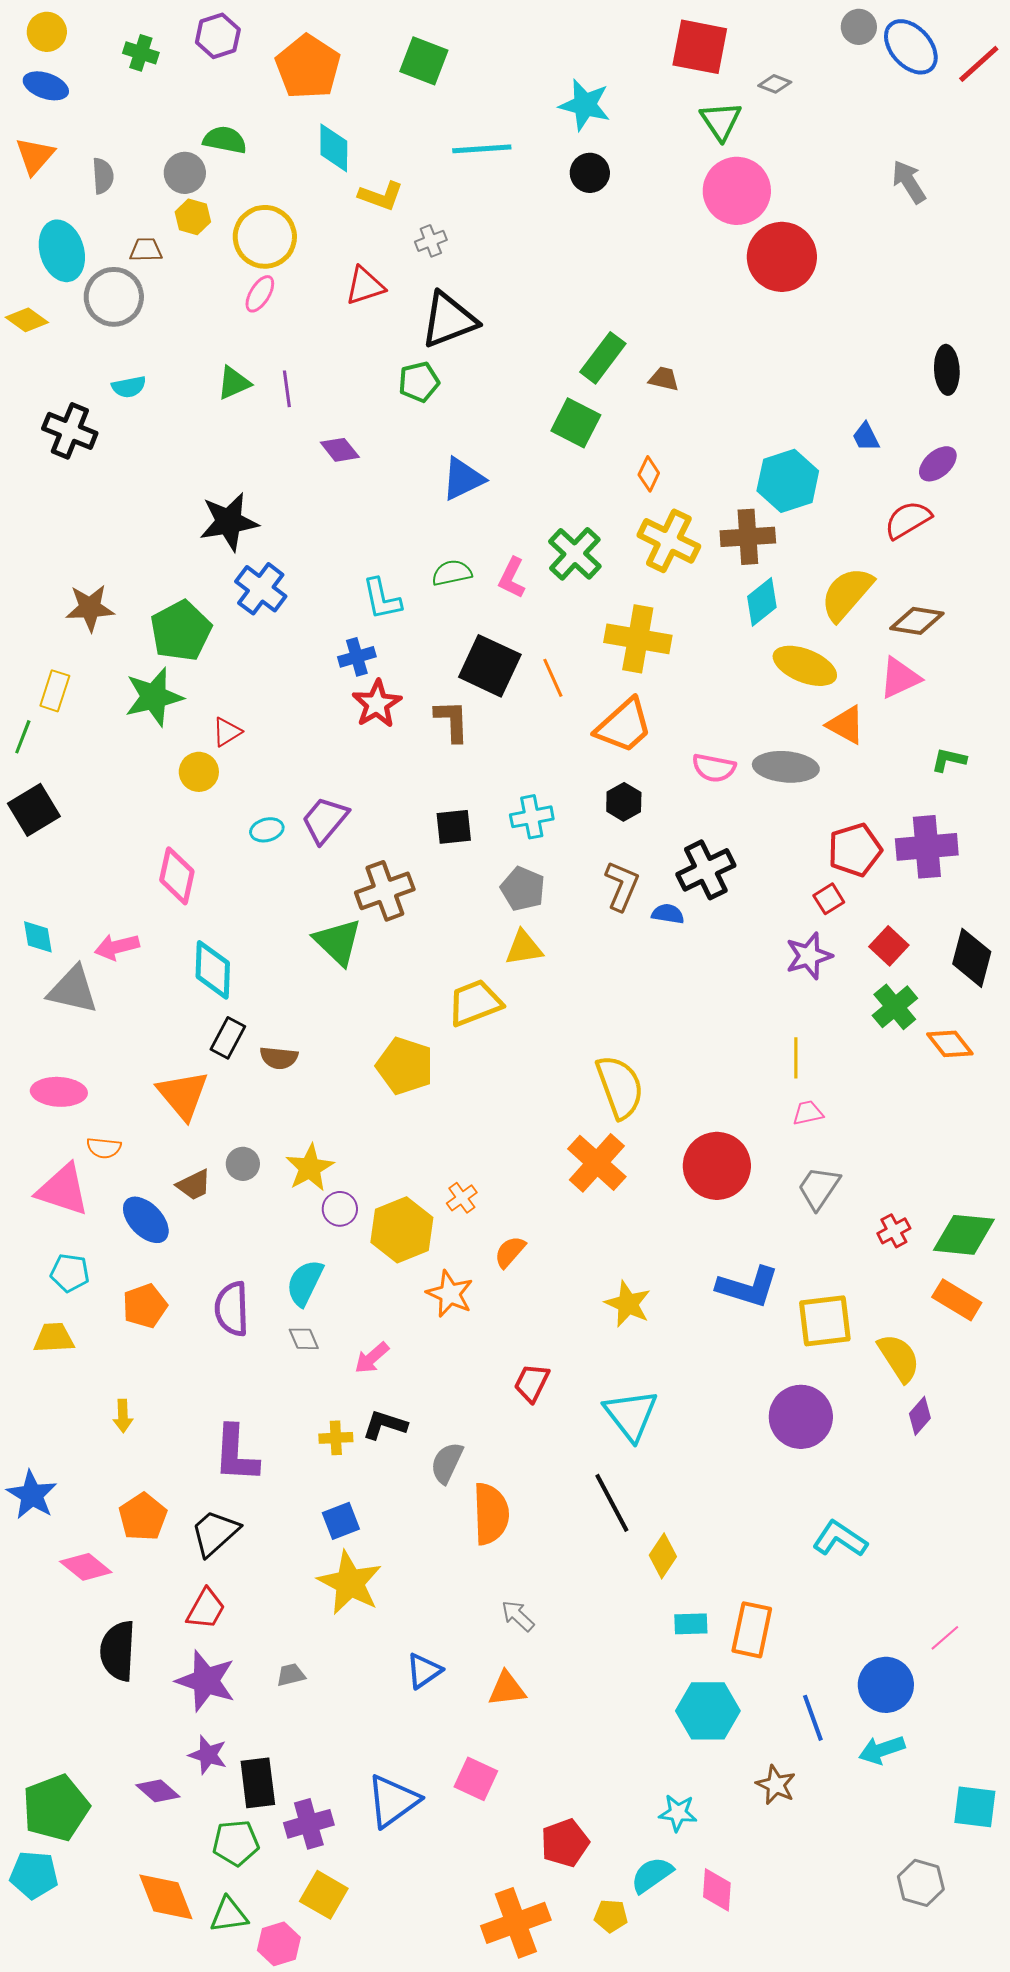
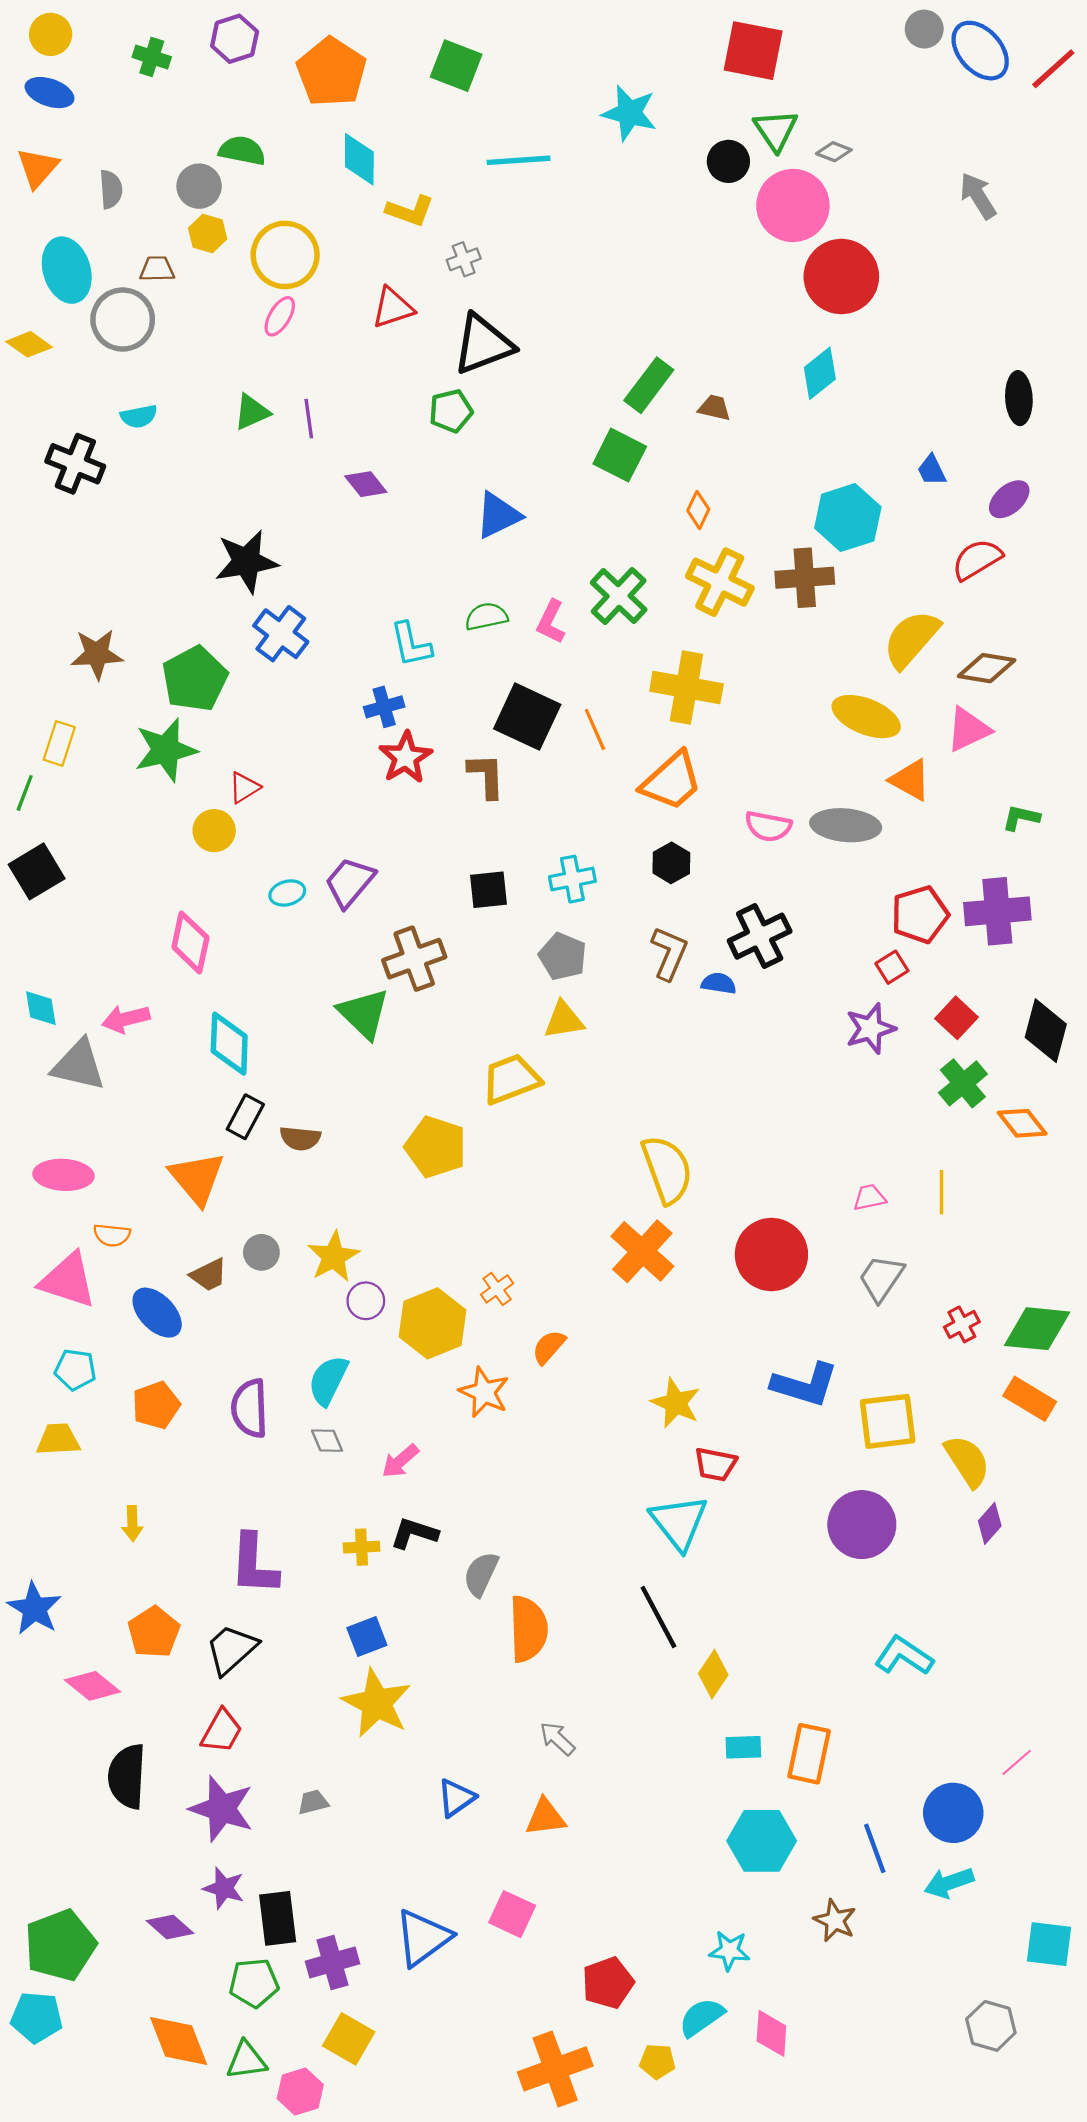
gray diamond: (775, 84) -> (834, 152), moved
black circle: (590, 173) -> (728, 161), moved
cyan diamond: (762, 602) -> (820, 373), moved
yellow line: (796, 1058) -> (941, 1192), moved
red trapezoid: (532, 1383) -> (715, 1464), moved, turned -105

